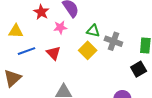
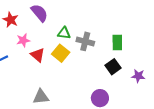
pink star: (60, 27) -> (23, 40), moved
red triangle: (53, 53) -> (38, 55), moved

